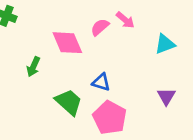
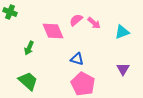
pink arrow: (125, 20) -> (94, 23), moved
green trapezoid: (69, 102) -> (28, 81), moved

